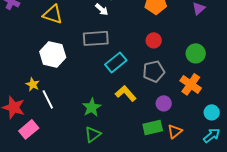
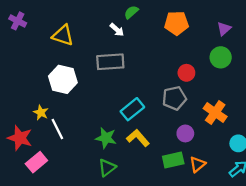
red circle: (154, 40) -> (186, 73), moved
green circle: (196, 53) -> (221, 57), moved
cyan rectangle: (116, 62) -> (132, 109), moved
yellow L-shape: (126, 93) -> (138, 138), moved
green star: (92, 107) -> (106, 138), turned -30

